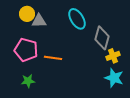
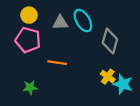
gray triangle: (39, 21) -> (60, 23), moved
pink pentagon: (26, 50) -> (28, 40), moved
yellow cross: (113, 56) -> (108, 77), moved, turned -32

